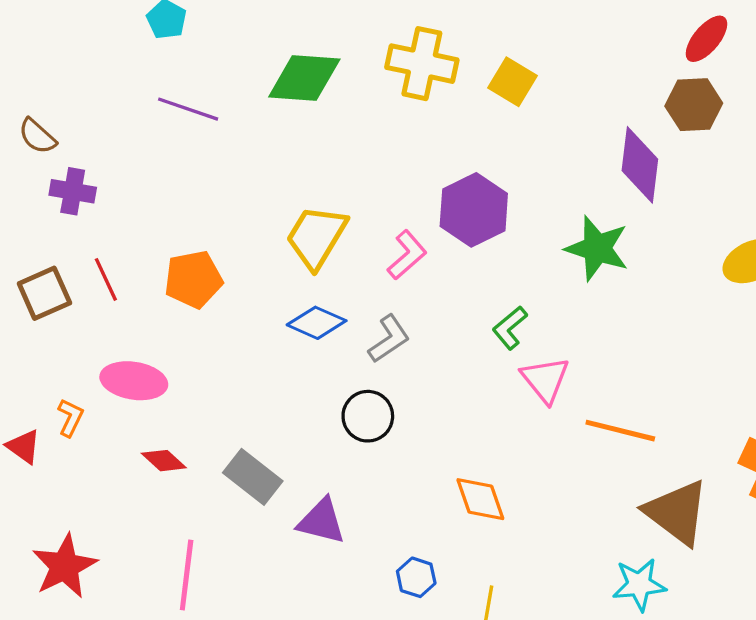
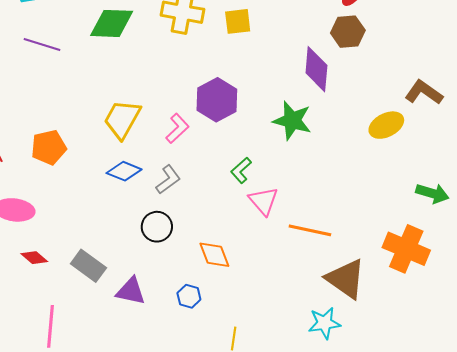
yellow square: (512, 82) -> (238, 21), turned -36
orange diamond: (480, 499) -> (214, 255), moved
blue hexagon: (416, 577) -> (189, 296), moved

